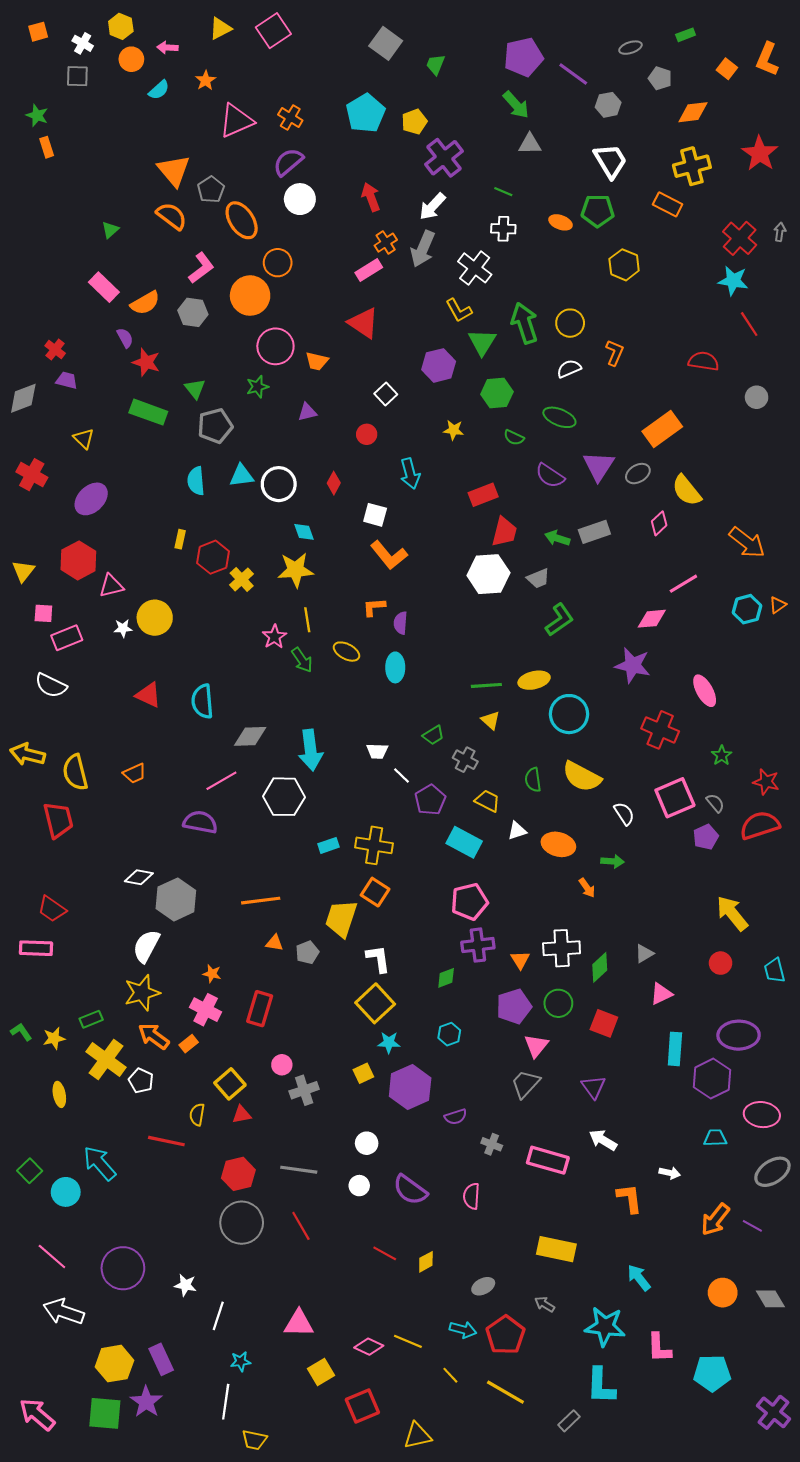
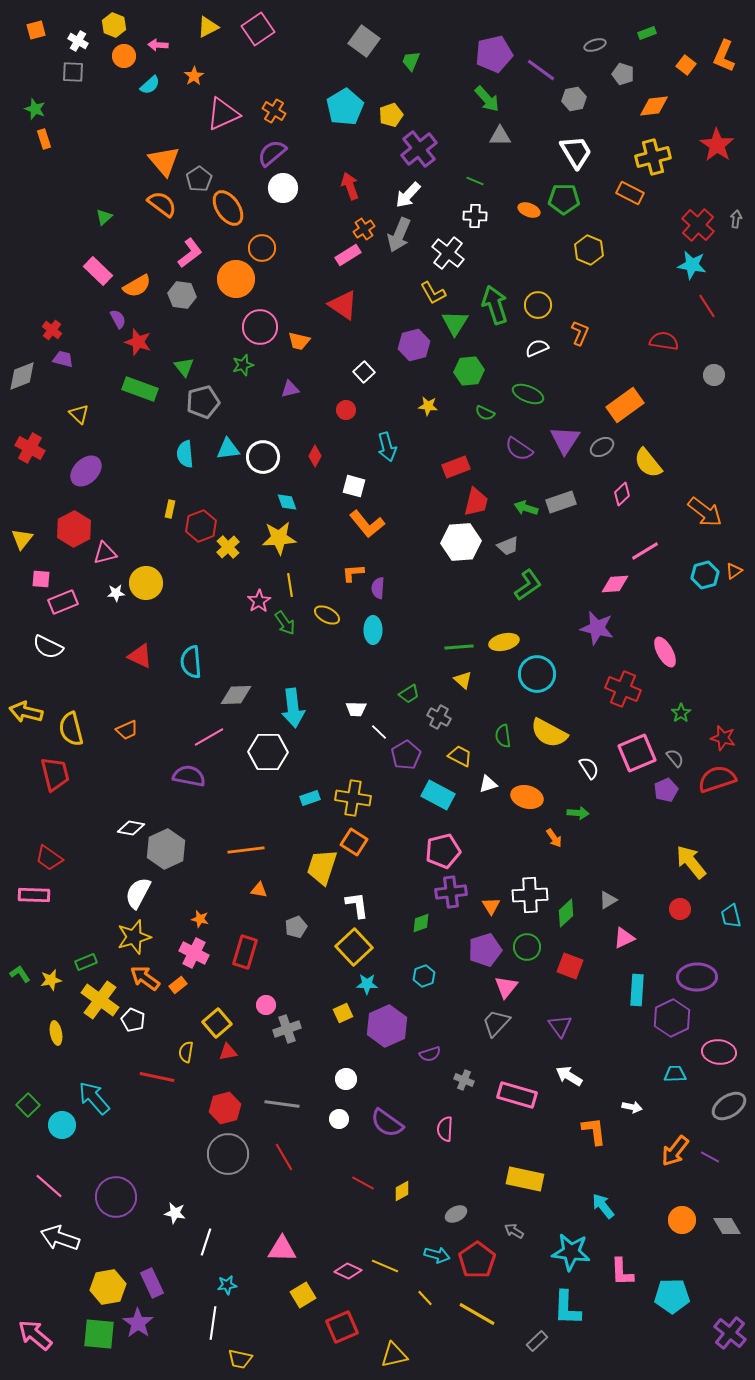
gray pentagon: (307, 952) -> (296, 927), moved

